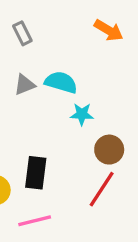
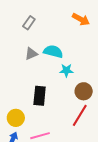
gray rectangle: (22, 33) -> (29, 23), turned 64
black rectangle: (36, 173) -> (40, 96), moved

